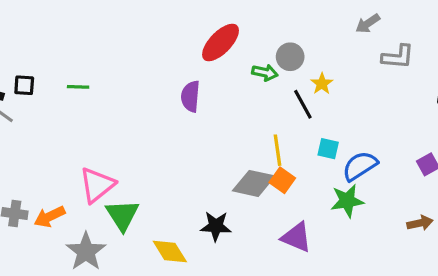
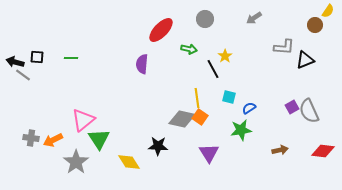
gray circle: (290, 57) -> (205, 19), moved
gray L-shape: (398, 57) -> (284, 47), moved
blue semicircle: (360, 166) -> (249, 108), size x0.6
brown arrow: (420, 223) -> (280, 150), moved
purple triangle: (296, 237) -> (209, 153), turned 35

